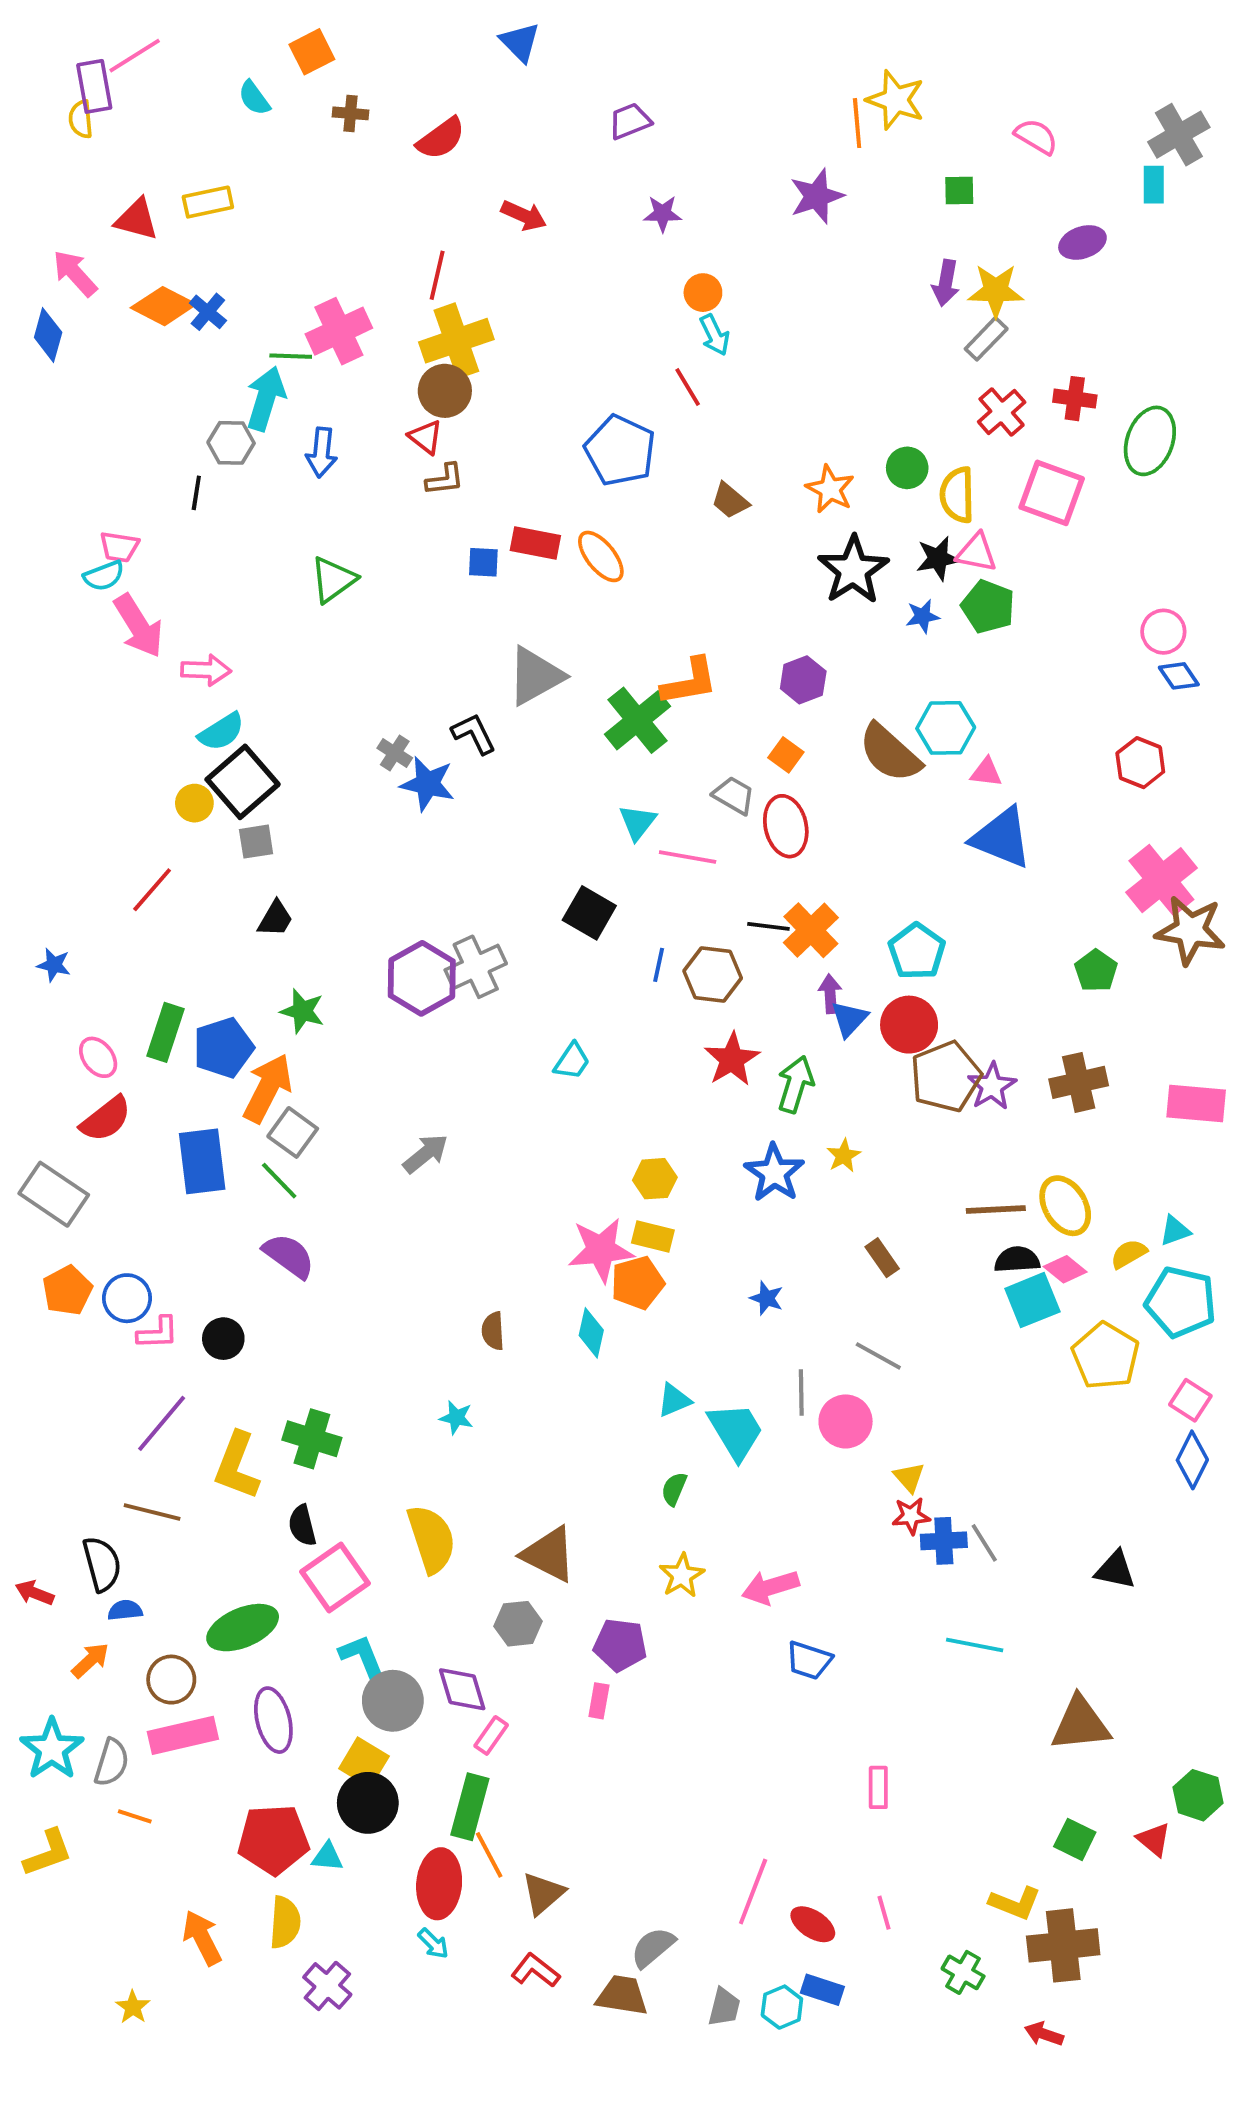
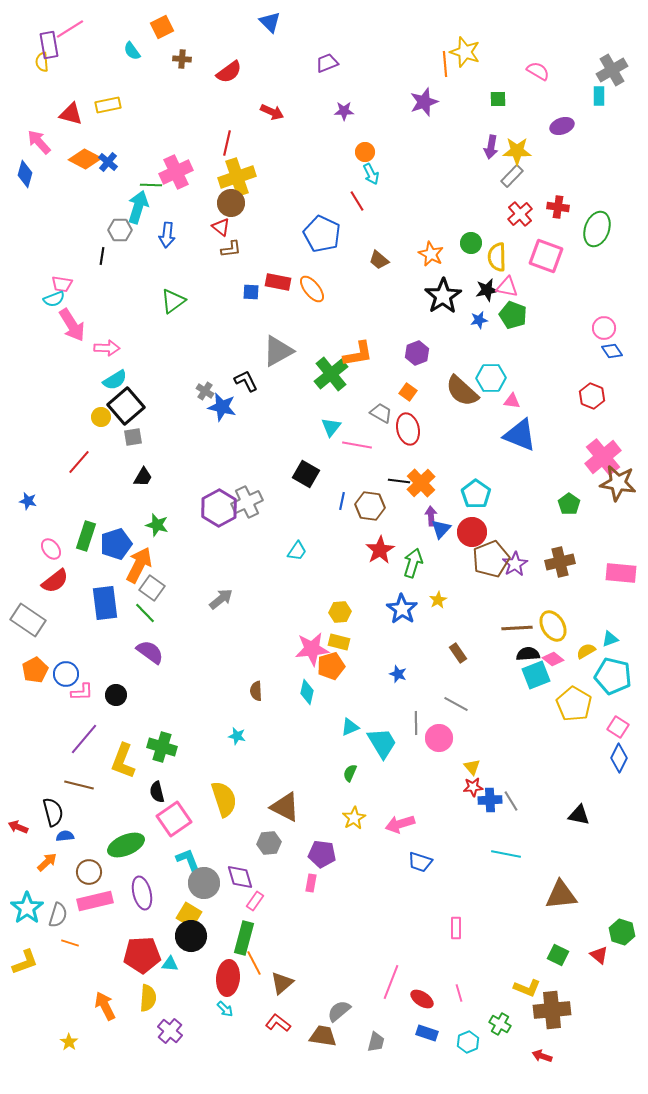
cyan hexagon: (782, 2007) -> (468, 1042), moved

